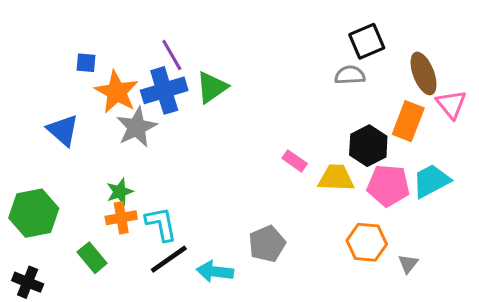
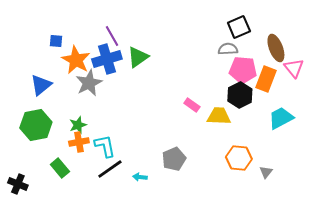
blue triangle: (63, 130) -> (41, 85), turned 40
pink pentagon: (388, 186) -> (243, 70), moved
green hexagon: (34, 213) -> (36, 125), moved
cyan arrow: (215, 271) -> (140, 177), size x0.6

